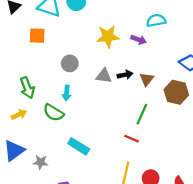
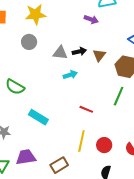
yellow star: (108, 36) -> (36, 14), moved
cyan arrow: (67, 93) -> (70, 75), moved, turned -112
green line: (142, 114) -> (119, 96), moved

